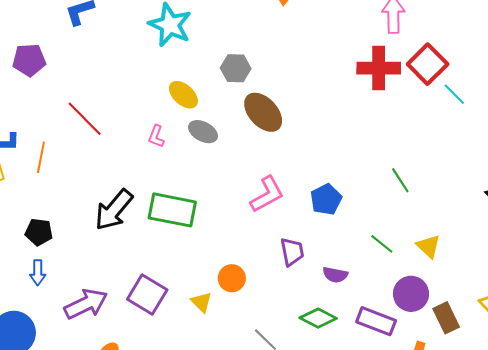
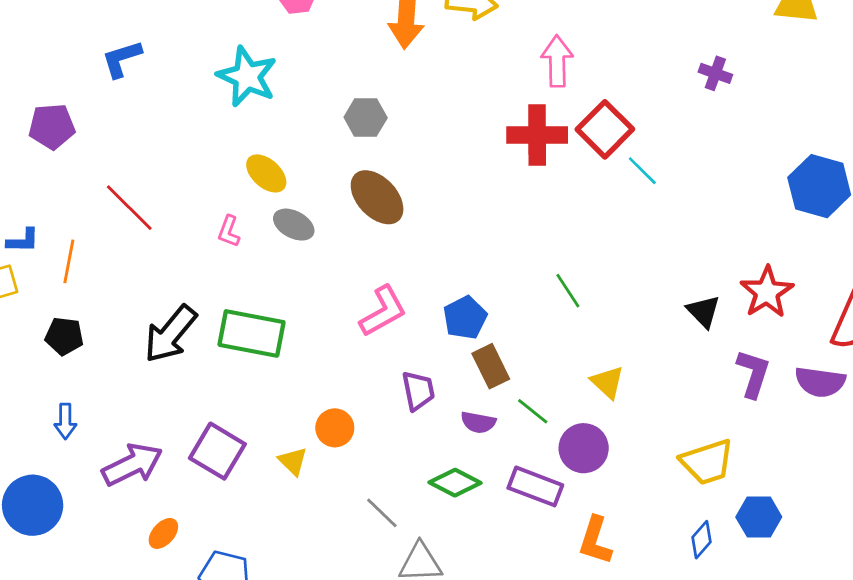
gray hexagon: (236, 68) -> (366, 118), moved
black pentagon: (39, 232) -> (64, 336), moved
green line: (382, 244) -> (533, 411), moved
brown rectangle: (446, 318) -> (491, 366), moved

